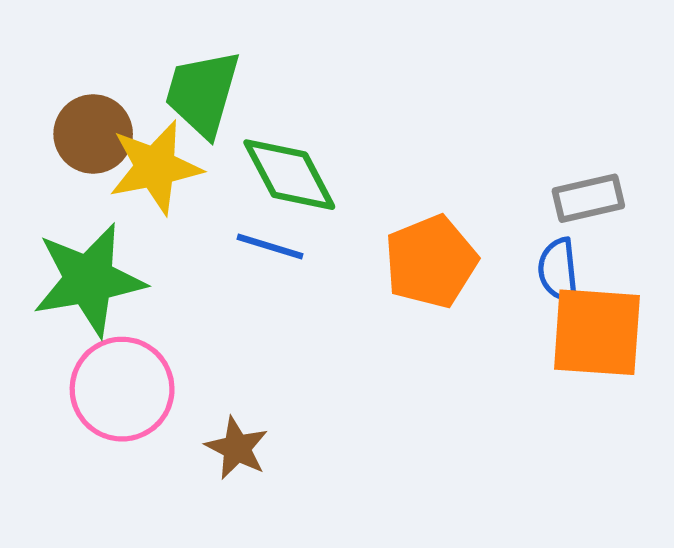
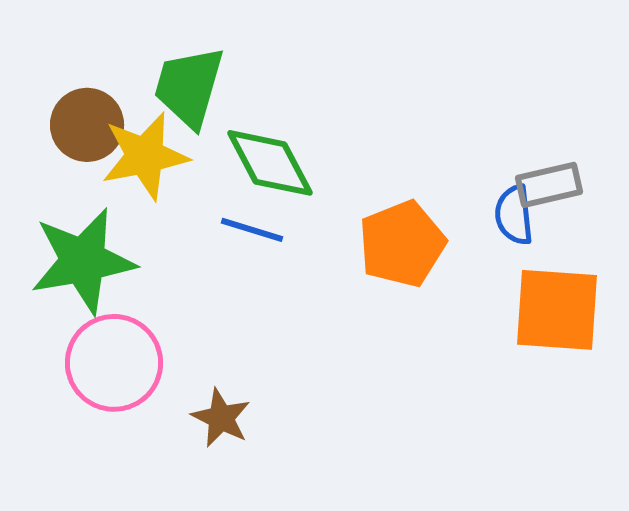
blue semicircle: (558, 270) -> (514, 215), moved

